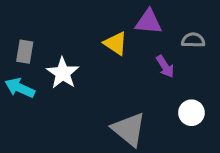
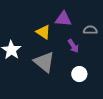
white circle: (191, 113) -> (79, 74), moved
gray triangle: (129, 129) -> (44, 62), moved

